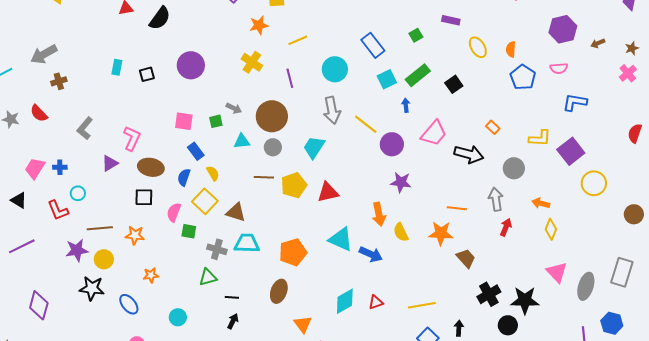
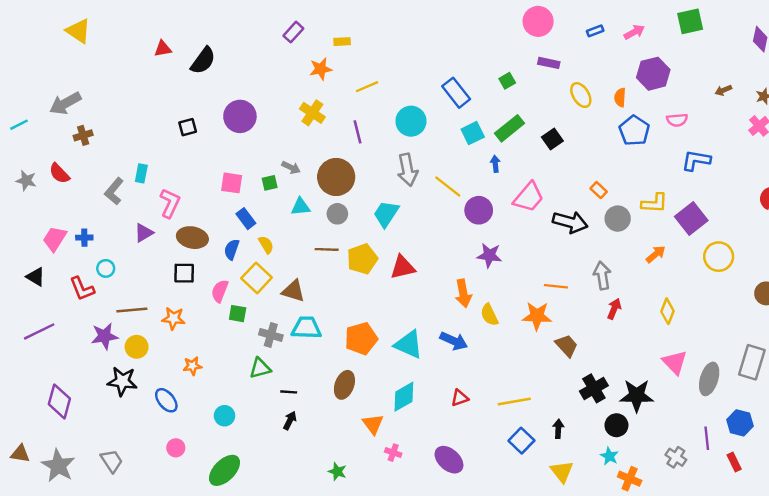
purple hexagon: (563, 29) -> (653, 74), moved
cyan rectangle: (117, 67) -> (141, 173), moved
gray circle: (514, 168) -> (618, 219), moved
orange arrow: (541, 203) -> (656, 254), moved, turned 126
cyan triangle: (341, 239) -> (409, 344), moved
cyan diamond: (345, 301) -> (404, 397), moved

